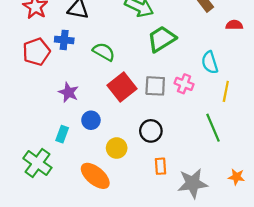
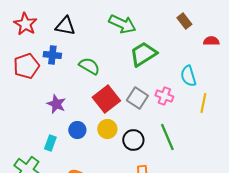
gray square: (155, 86) -> (137, 98), turned 30
green line: (213, 128) -> (167, 137), moved
yellow circle: (117, 148) -> (107, 129), moved

